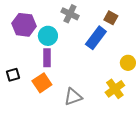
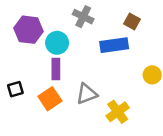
blue rectangle: (96, 38) -> (114, 45), turned 45
yellow cross: (115, 89) -> (118, 112), moved
gray triangle: (73, 97) -> (87, 94), moved

